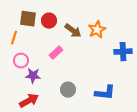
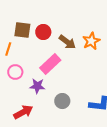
pink rectangle: (56, 53) -> (50, 64), size x1.5
purple star: (33, 76) -> (37, 86), moved

